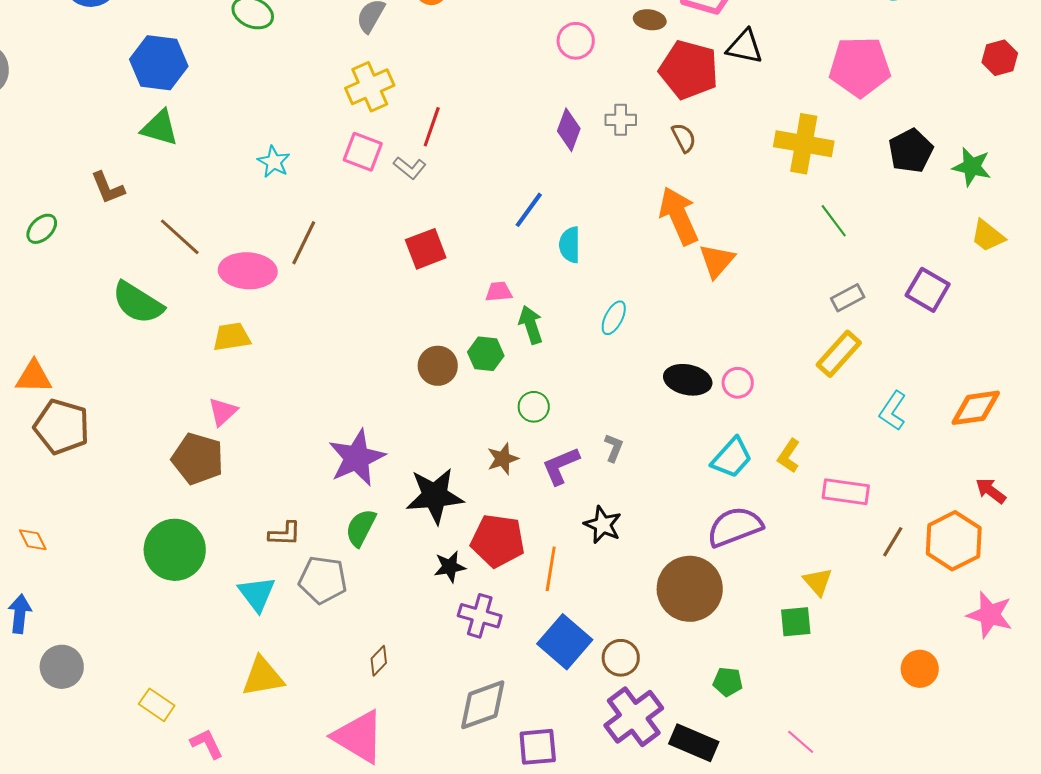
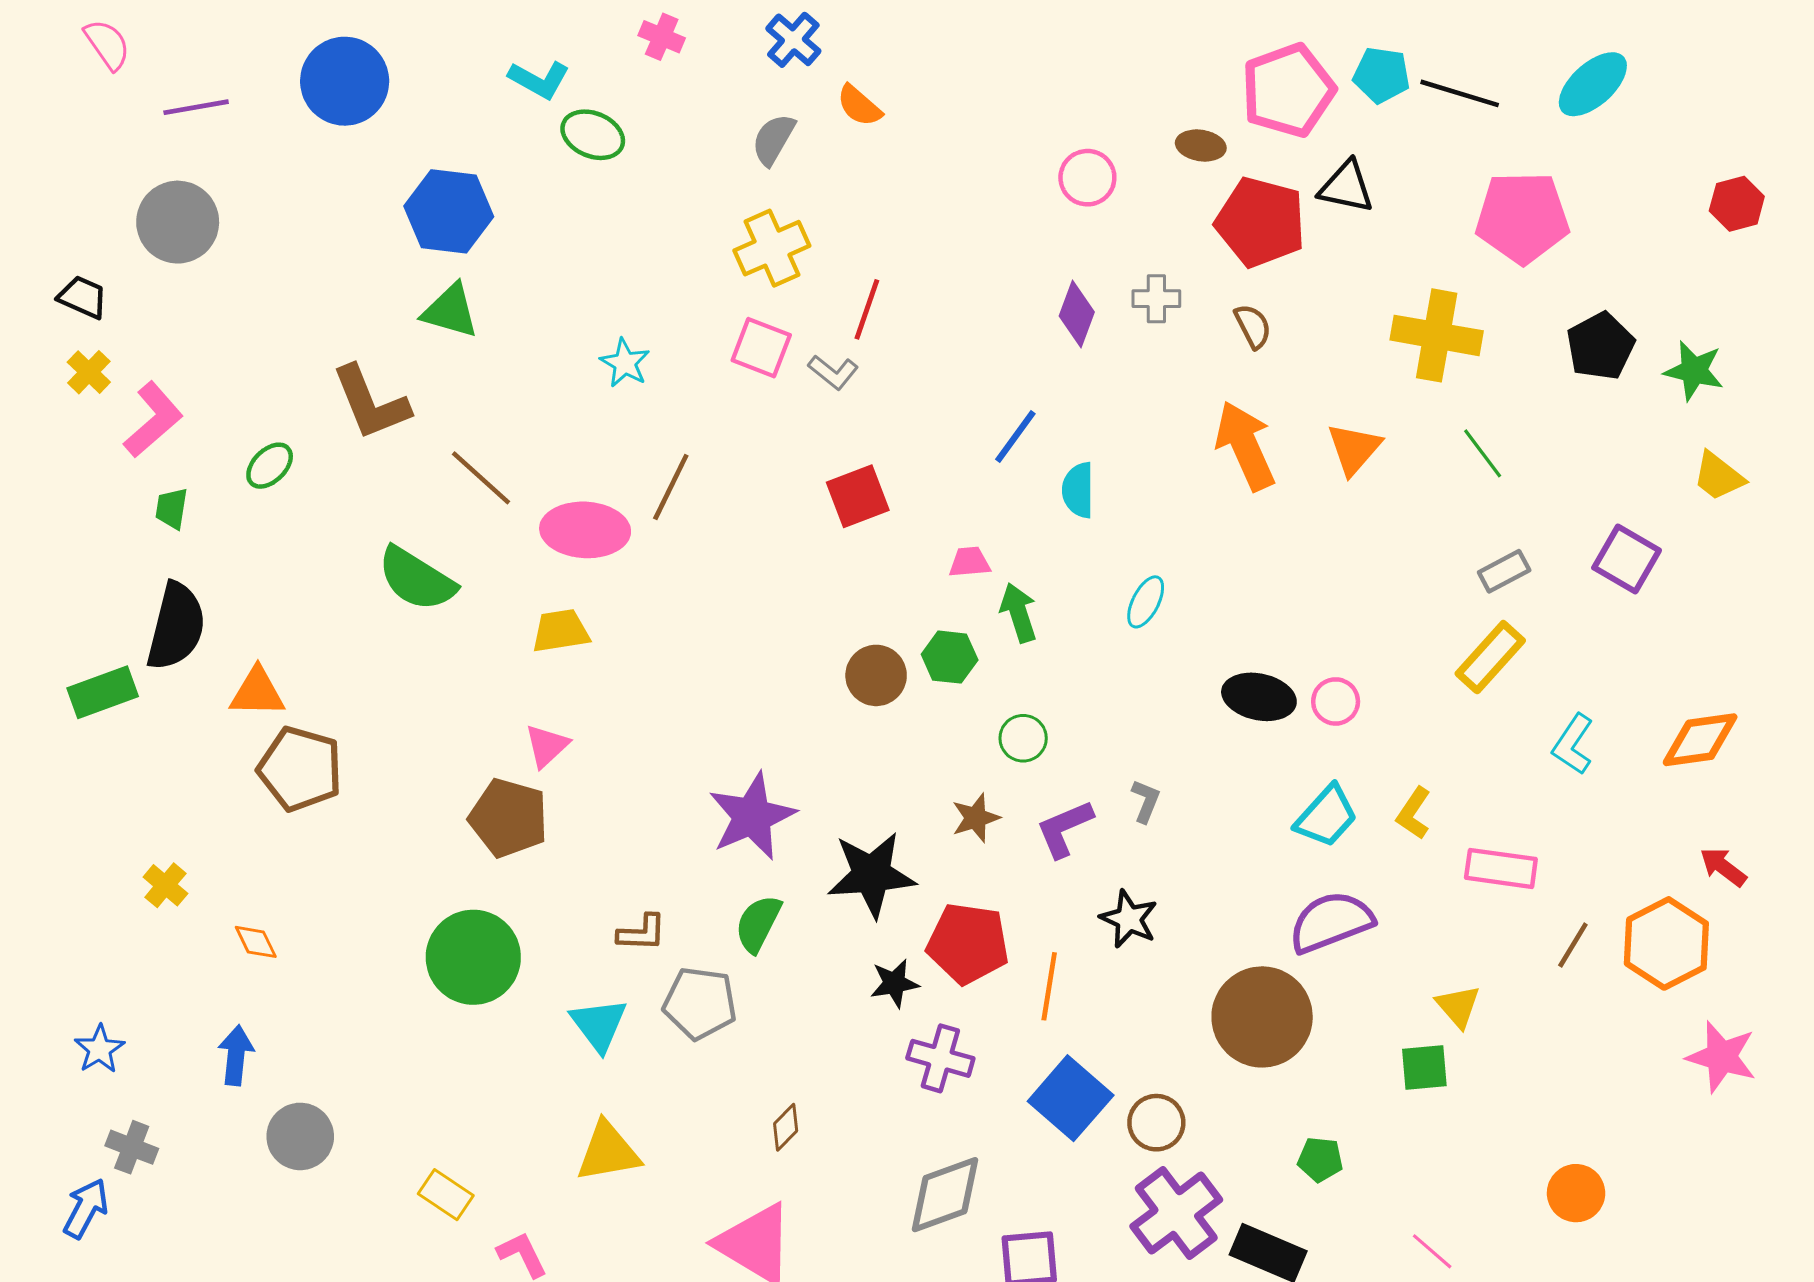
brown L-shape: (108, 188) -> (371, 403), size x1.5
orange triangle: (717, 261) -> (1354, 449), moved
orange circle: (920, 669) -> (1576, 1193), moved

